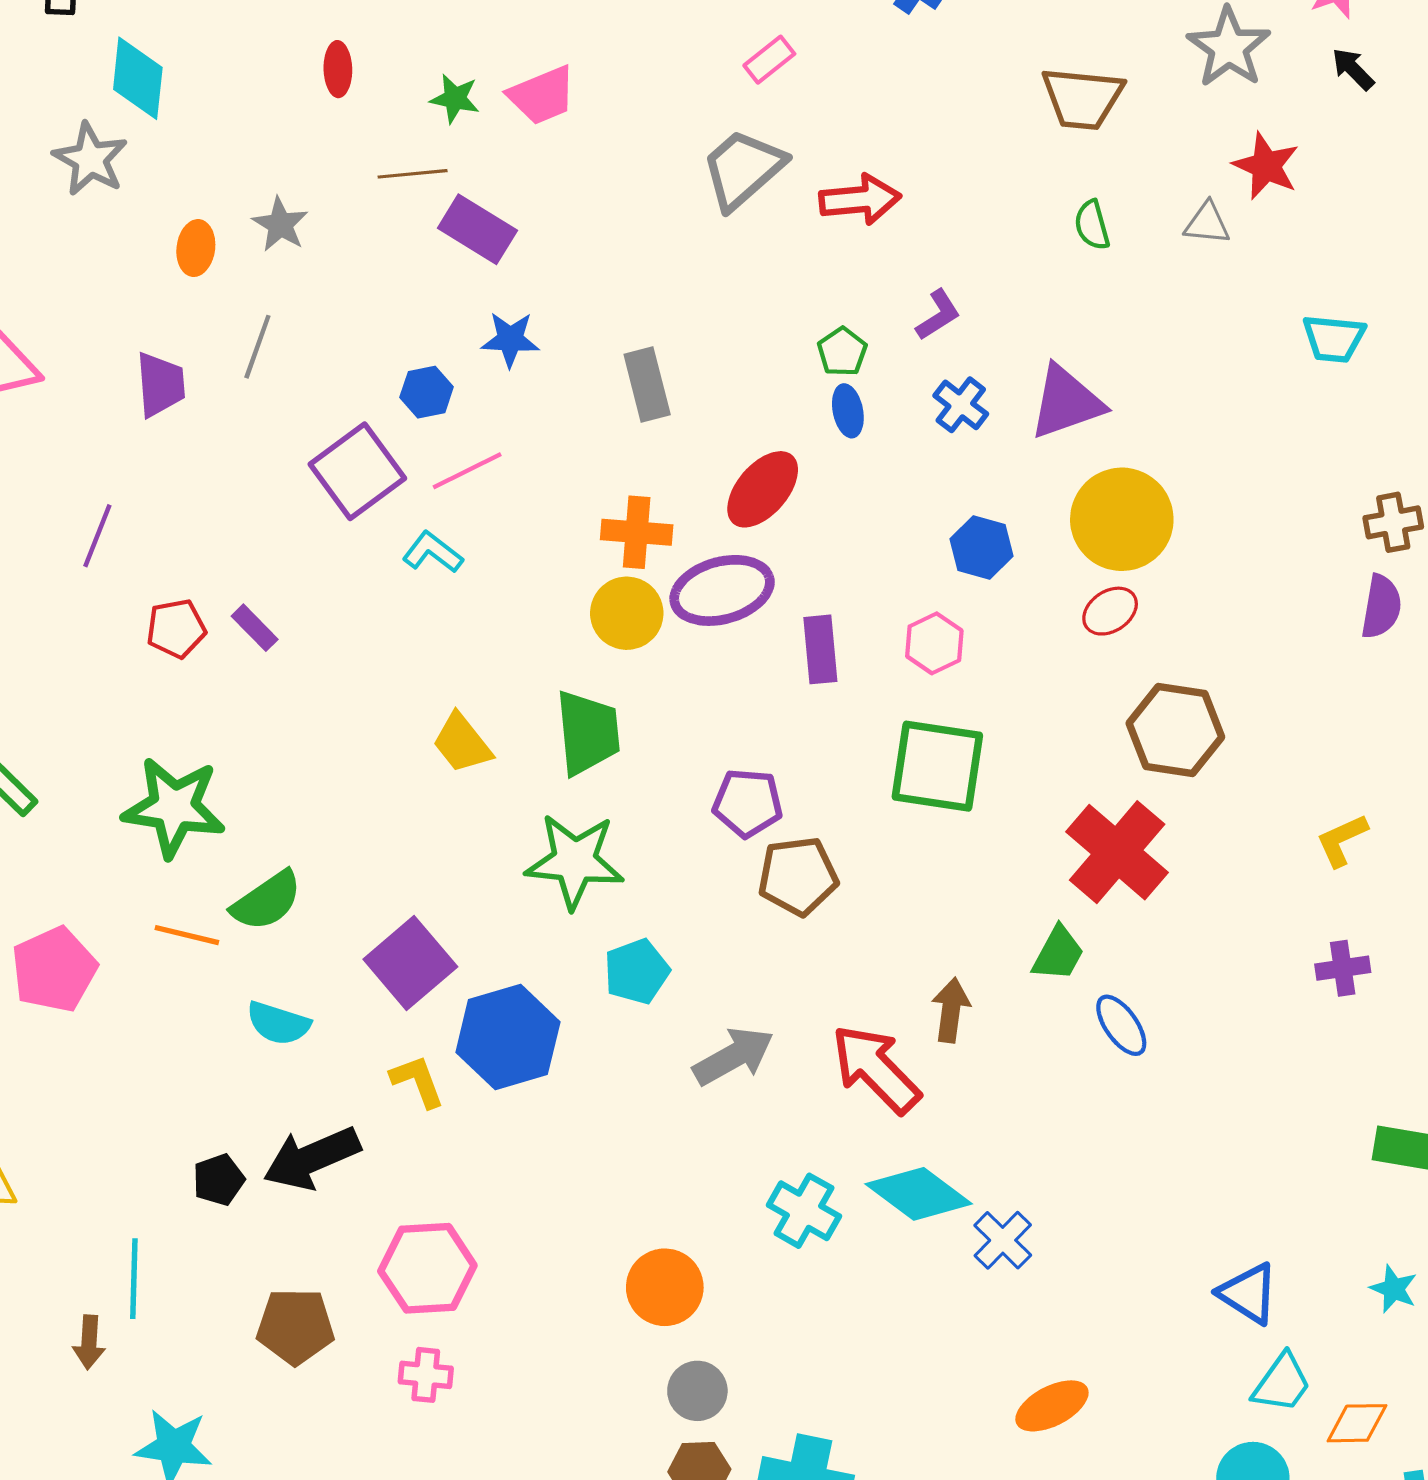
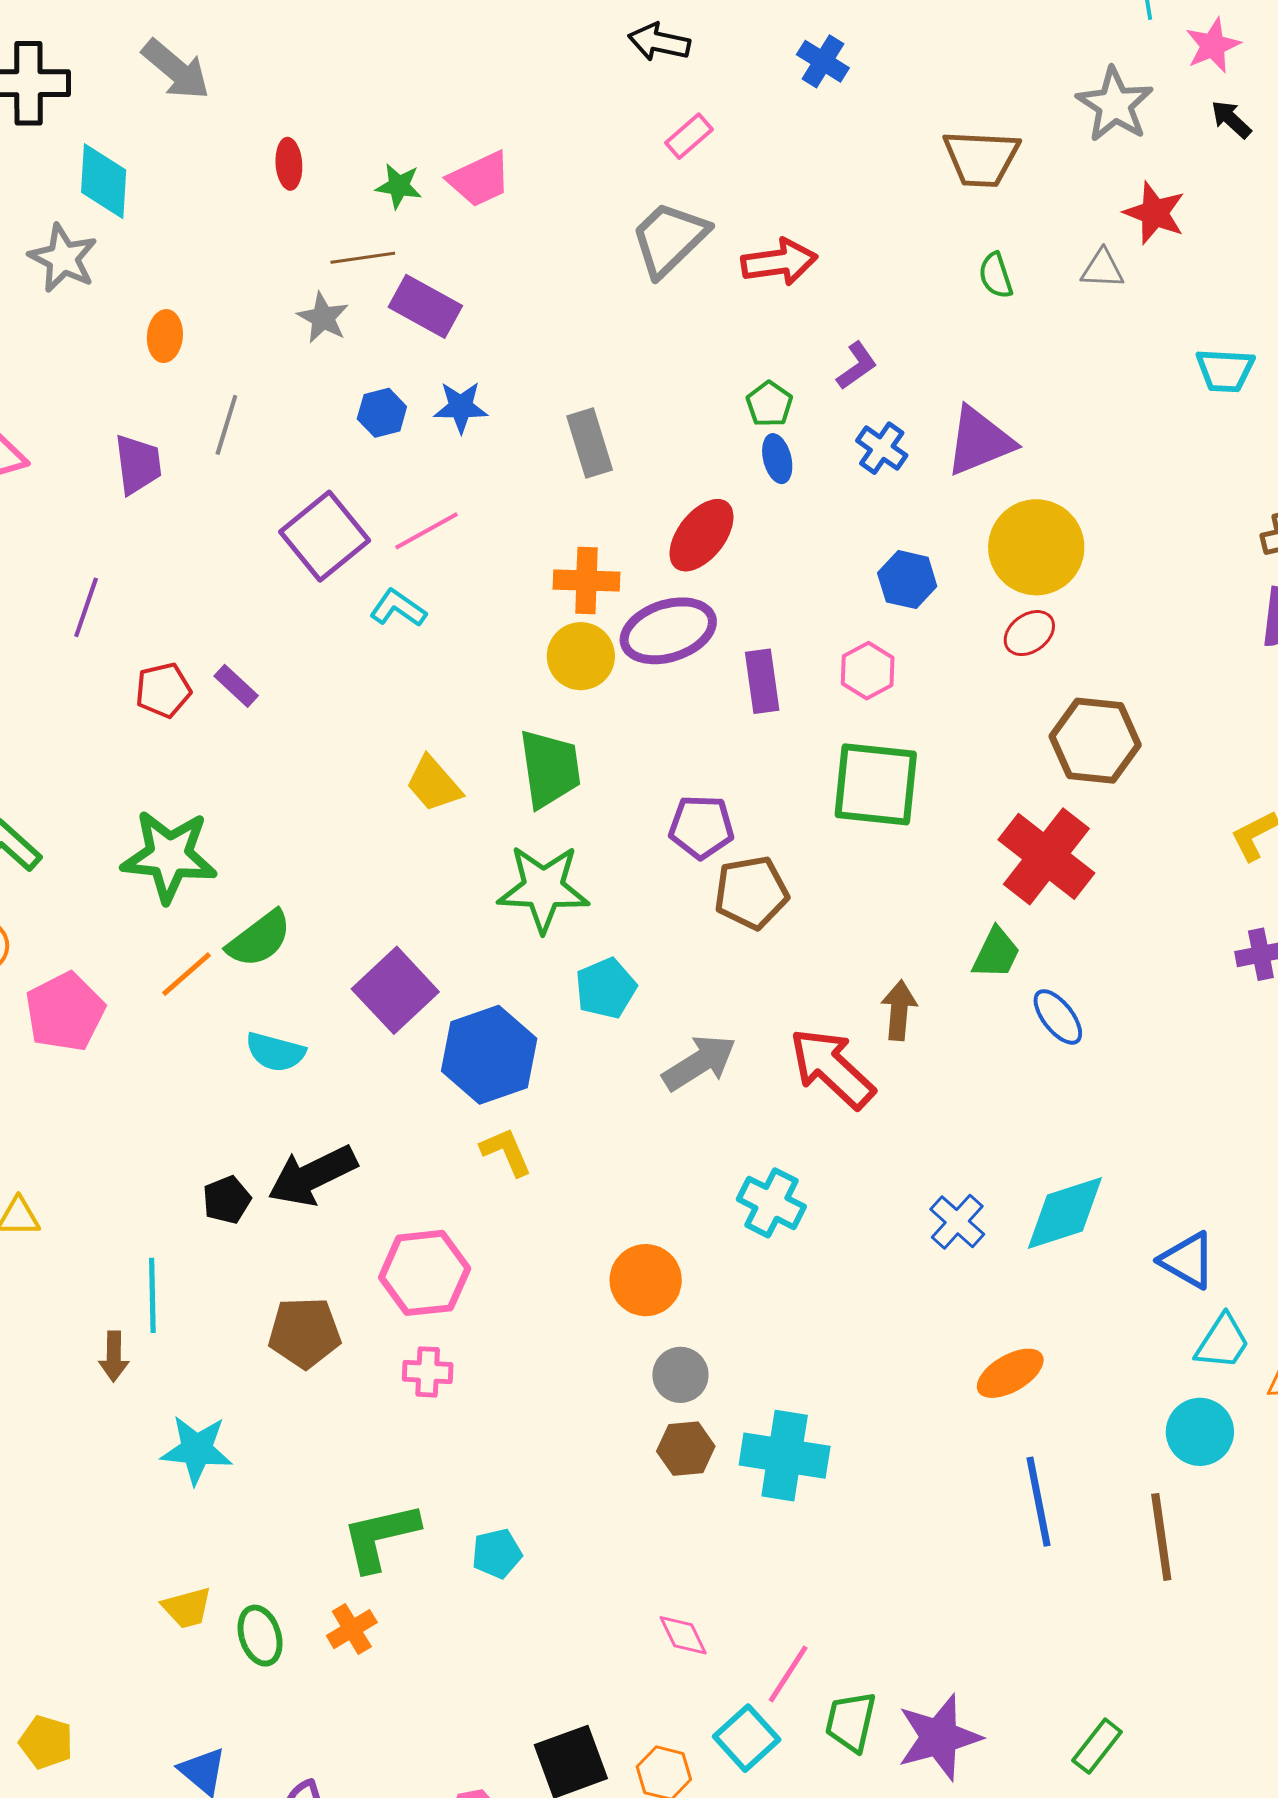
gray star: (280, 224) -> (323, 318), moved
blue hexagon: (427, 392) -> (382, 413), moved
orange line: (187, 935) -> (187, 974), turned -52
yellow L-shape: (418, 1081) -> (506, 1152), moved
cyan diamond: (919, 1194) -> (1065, 1213), moved, turned -52

